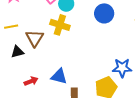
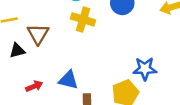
yellow cross: (60, 25) -> (83, 19), moved

